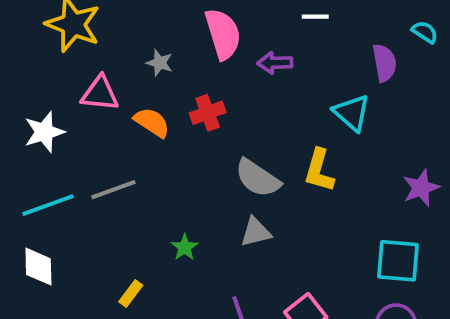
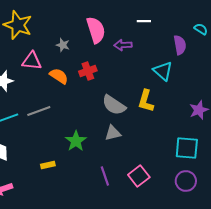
green star: (185, 247) -> (76, 141), size x1.5
yellow rectangle: (131, 293) -> (48, 165), turned 40

